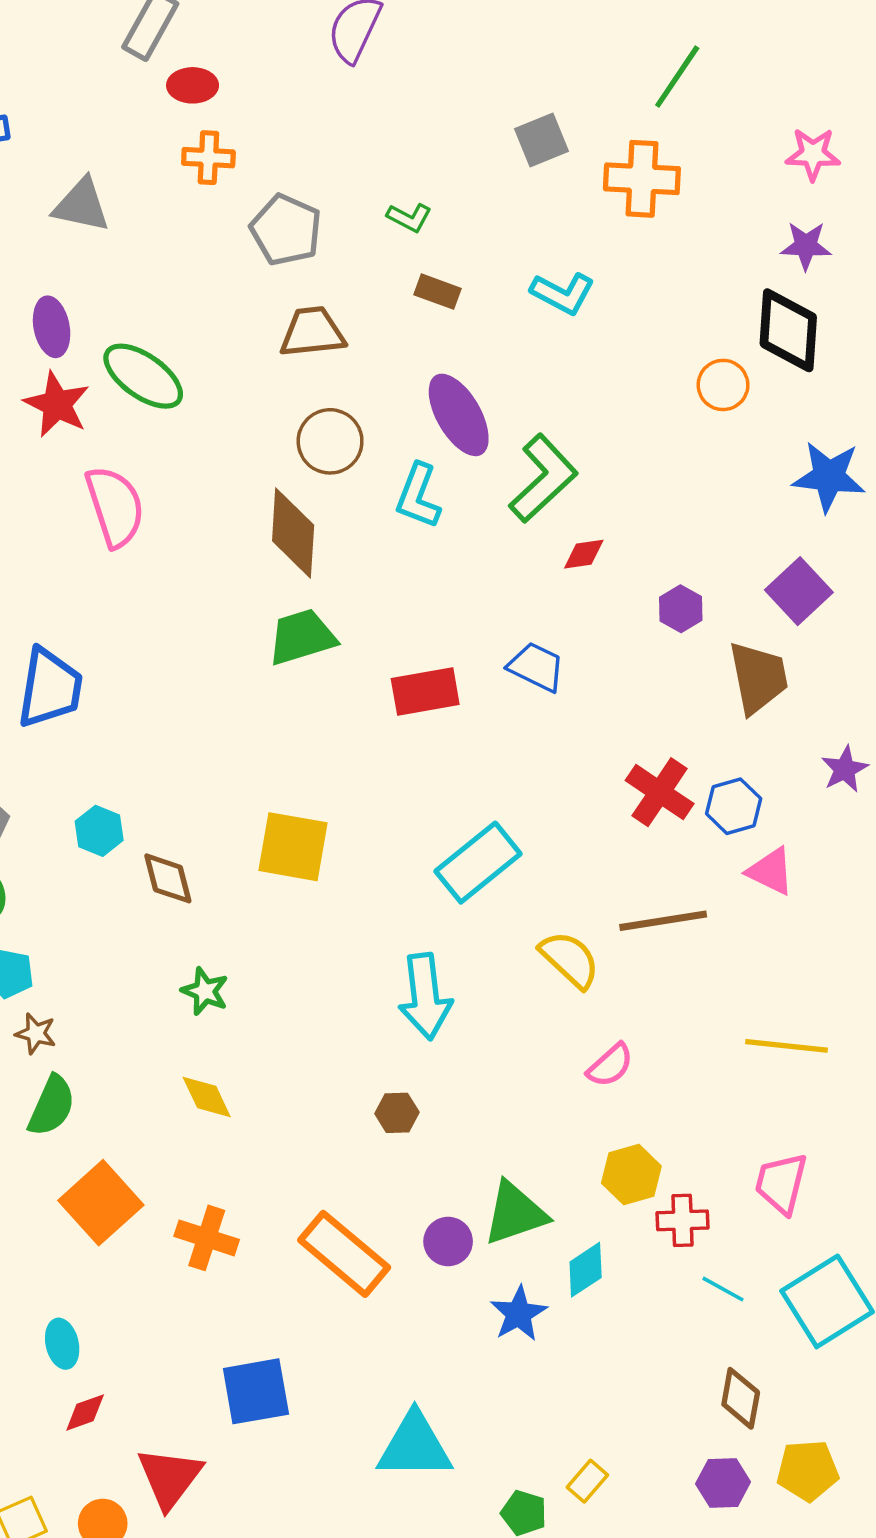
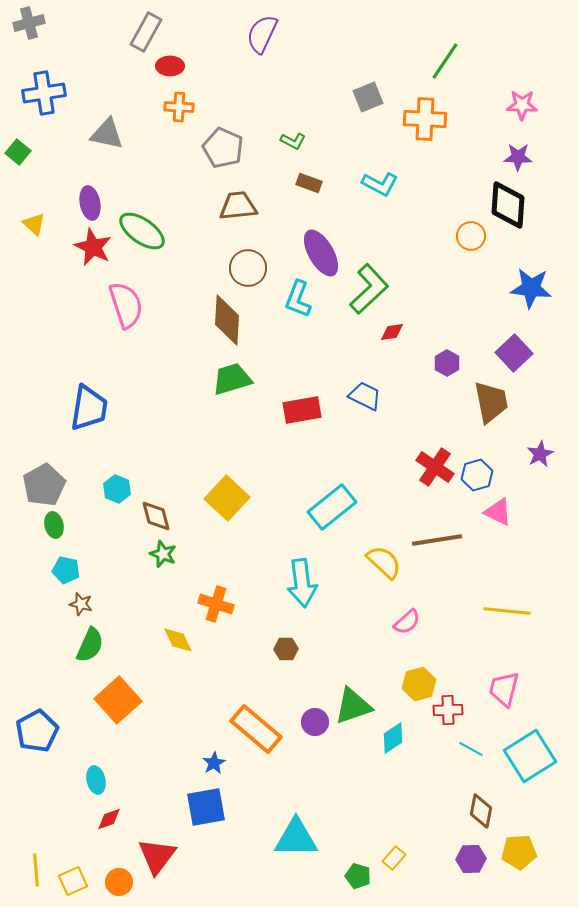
yellow square: (293, 847) -> (227, 498), turned 33
green star: (205, 991) -> (163, 554), moved
orange cross: (207, 1238) -> (216, 604), moved
blue star: (519, 1314) -> (214, 763), moved, size x0.7

